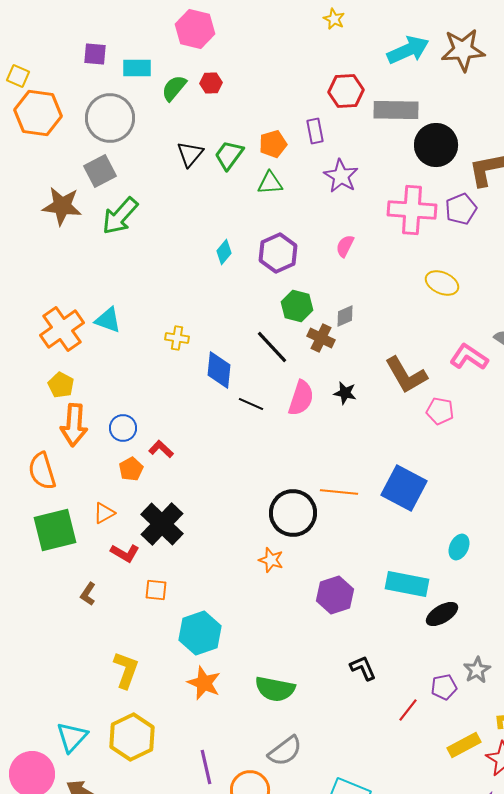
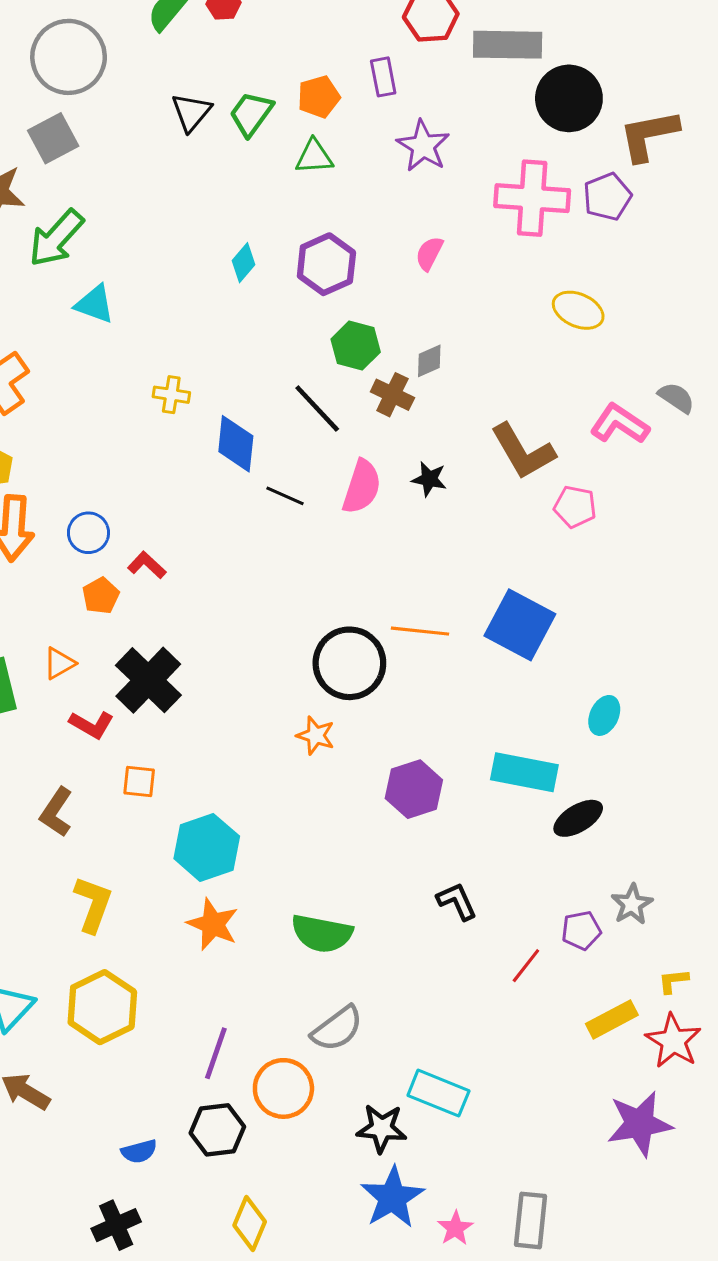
green arrow: (120, 216) -> (56, 238), moved
cyan triangle: (108, 320) -> (95, 304), moved
brown L-shape: (88, 594) -> (56, 812), moved, size x1.4
purple line: (206, 767) -> (216, 1053), turned 32

